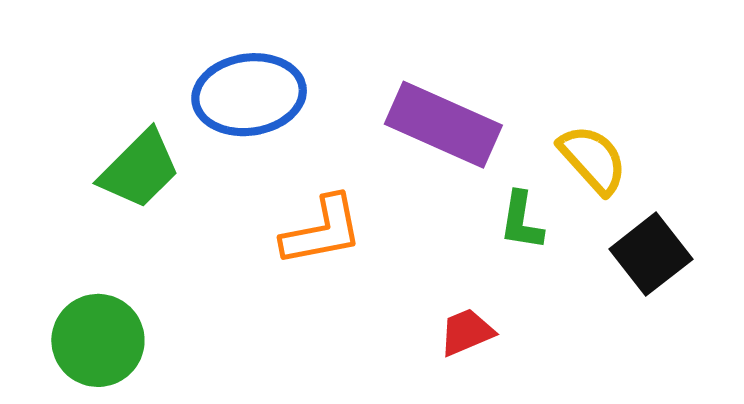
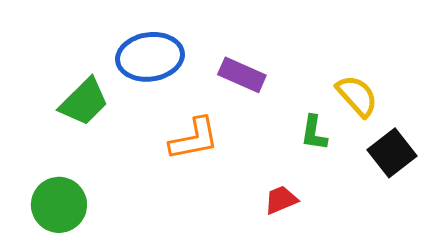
purple rectangle: (443, 125) -> (242, 75), moved, size x0.7

